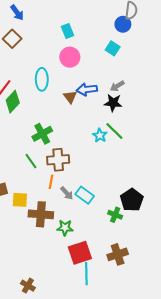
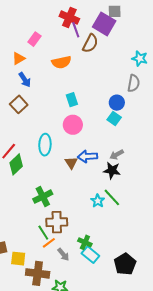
blue circle: (123, 24) -> (117, 103), moved
green line: (31, 161) -> (43, 233), moved
orange line: (51, 182) -> (49, 243), turned 40
cyan rectangle: (85, 195) -> (90, 255), moved
green cross: (115, 215) -> (85, 242), moved

